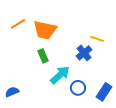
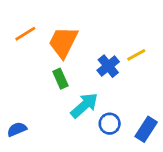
orange trapezoid: (45, 30) -> (63, 42), turned 105
yellow line: (97, 39) -> (136, 55), turned -48
blue cross: (84, 53) -> (108, 66), moved

